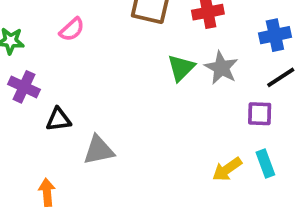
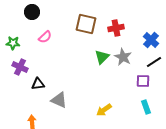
blue cross: (275, 35) -> (151, 40), turned -35
gray triangle: (99, 150) -> (59, 100), turned 36
yellow arrow: (227, 169) -> (104, 110), moved

